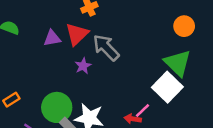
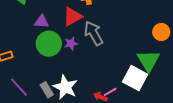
purple triangle: (52, 38) -> (42, 22), moved
white square: (167, 87) -> (135, 78), turned -30
green circle: (57, 107) -> (49, 44), moved

